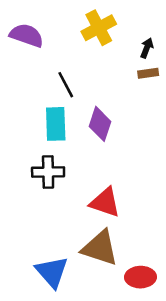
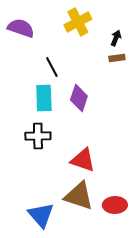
red ellipse: (141, 277) -> (115, 205), moved

